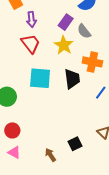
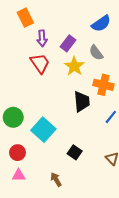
purple rectangle: (66, 22) -> (68, 43), moved
cyan square: (40, 78) -> (43, 130), moved, turned 35
black square: (75, 144) -> (75, 152), moved, turned -32
pink triangle: (14, 152) -> (19, 175), turned -32

